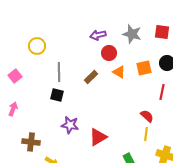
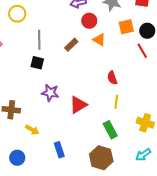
orange square: (144, 68) -> (126, 27), moved
red line: (162, 92) -> (142, 51), moved, turned -42
red semicircle: (147, 116) -> (112, 78), moved, turned -152
yellow line: (146, 134) -> (116, 102), moved

